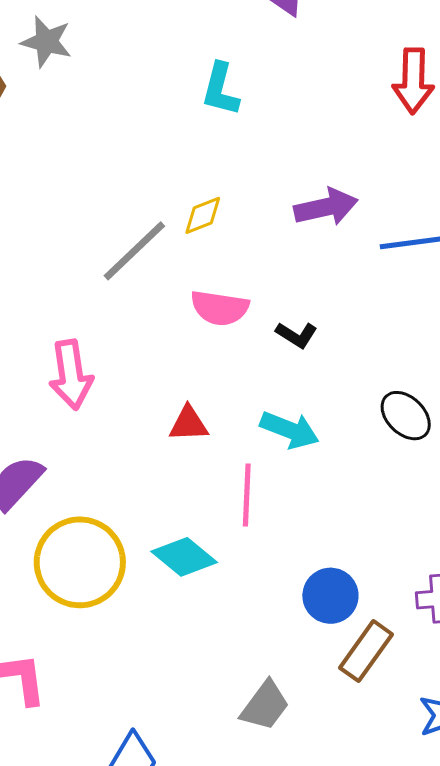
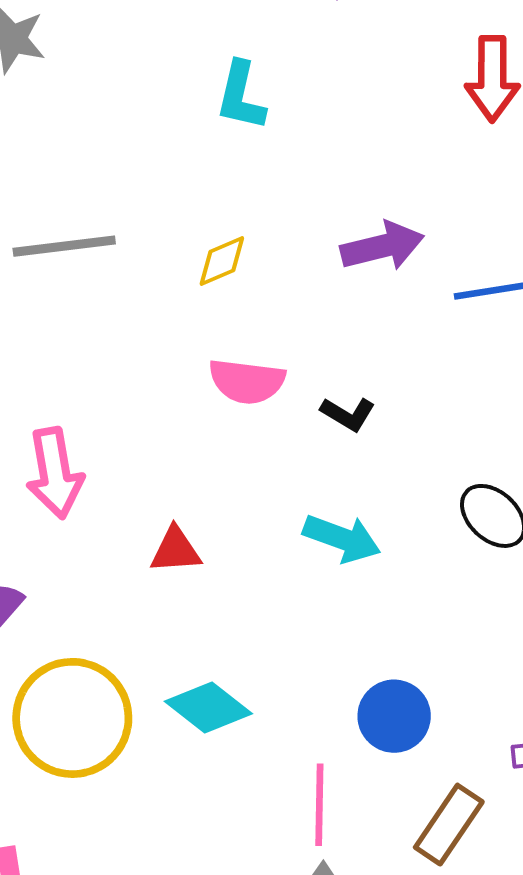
gray line: (134, 251) -> (64, 246), moved, turned 38
red triangle: (188, 424) -> (176, 550), moved
pink line: (247, 495) -> (319, 805), moved
blue circle: (330, 596) -> (394, 716), moved

